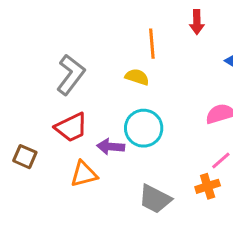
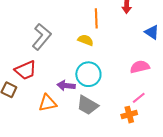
red trapezoid: (71, 127) -> (26, 70), moved
gray trapezoid: (155, 199) -> (87, 105), moved

